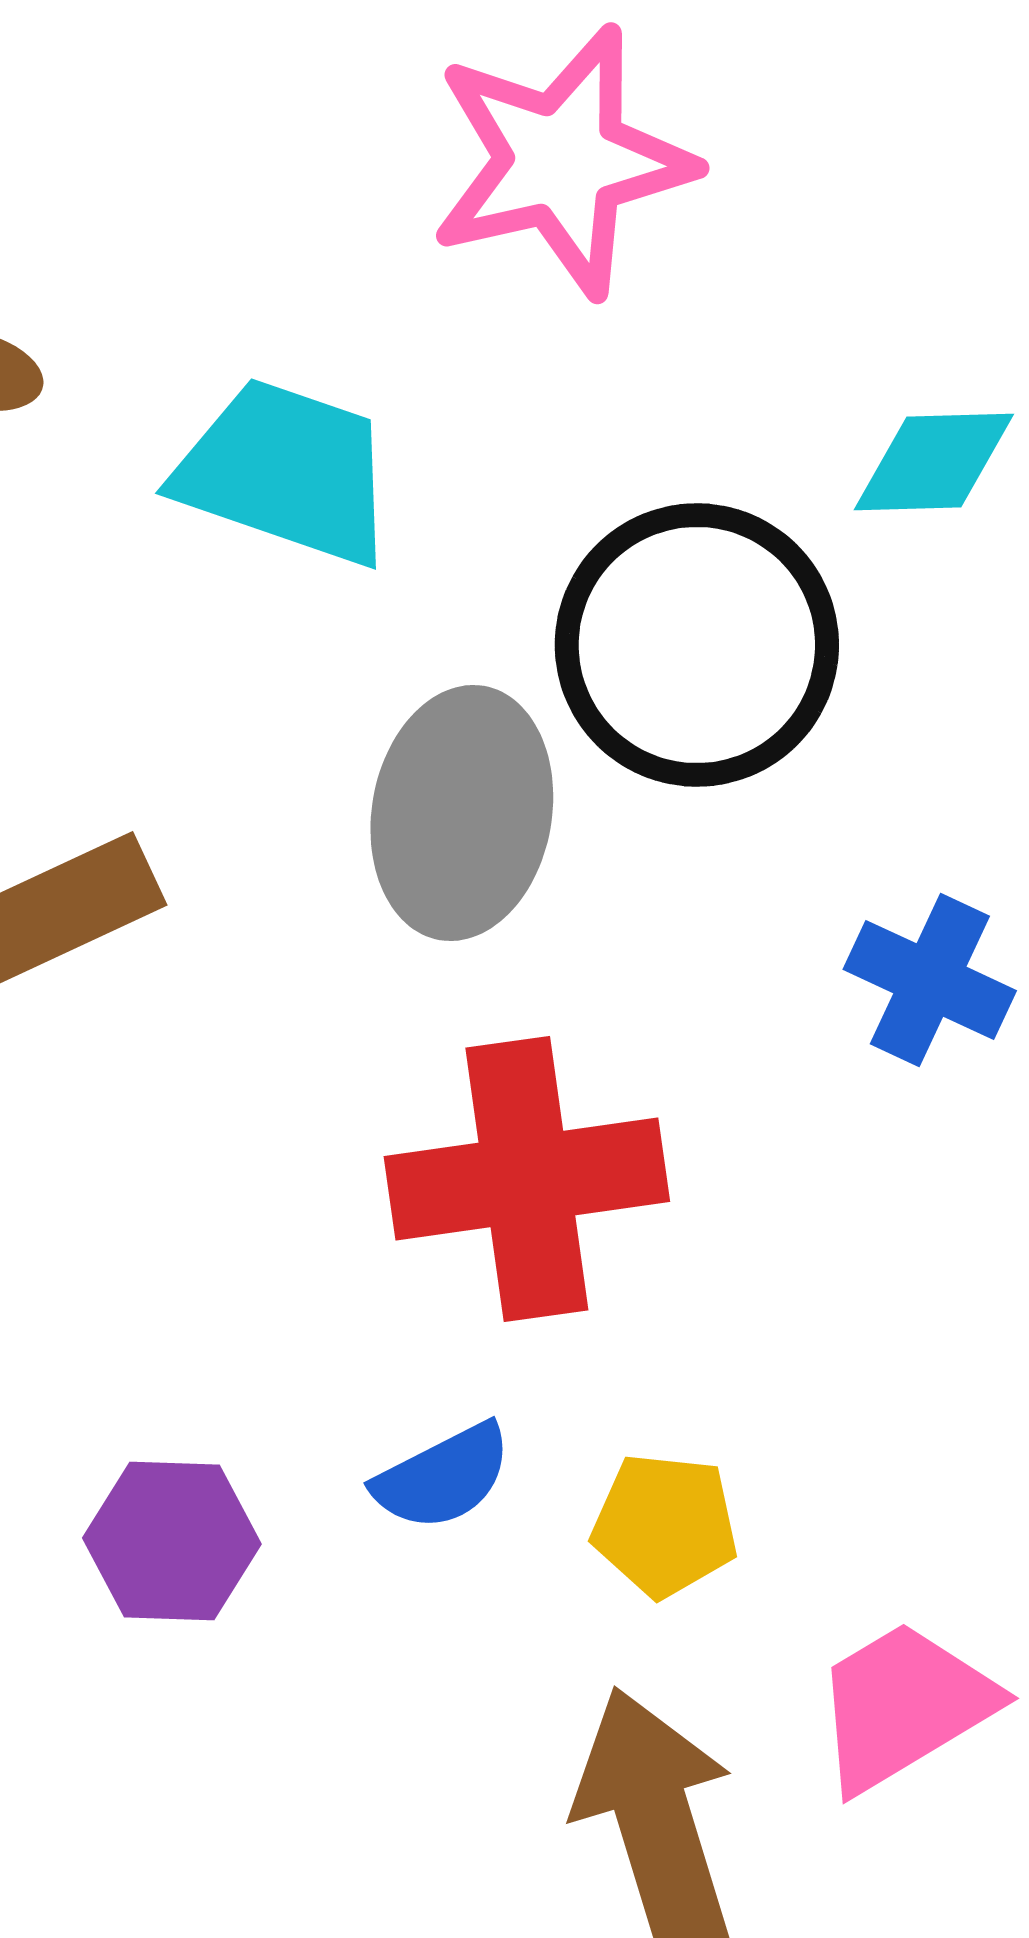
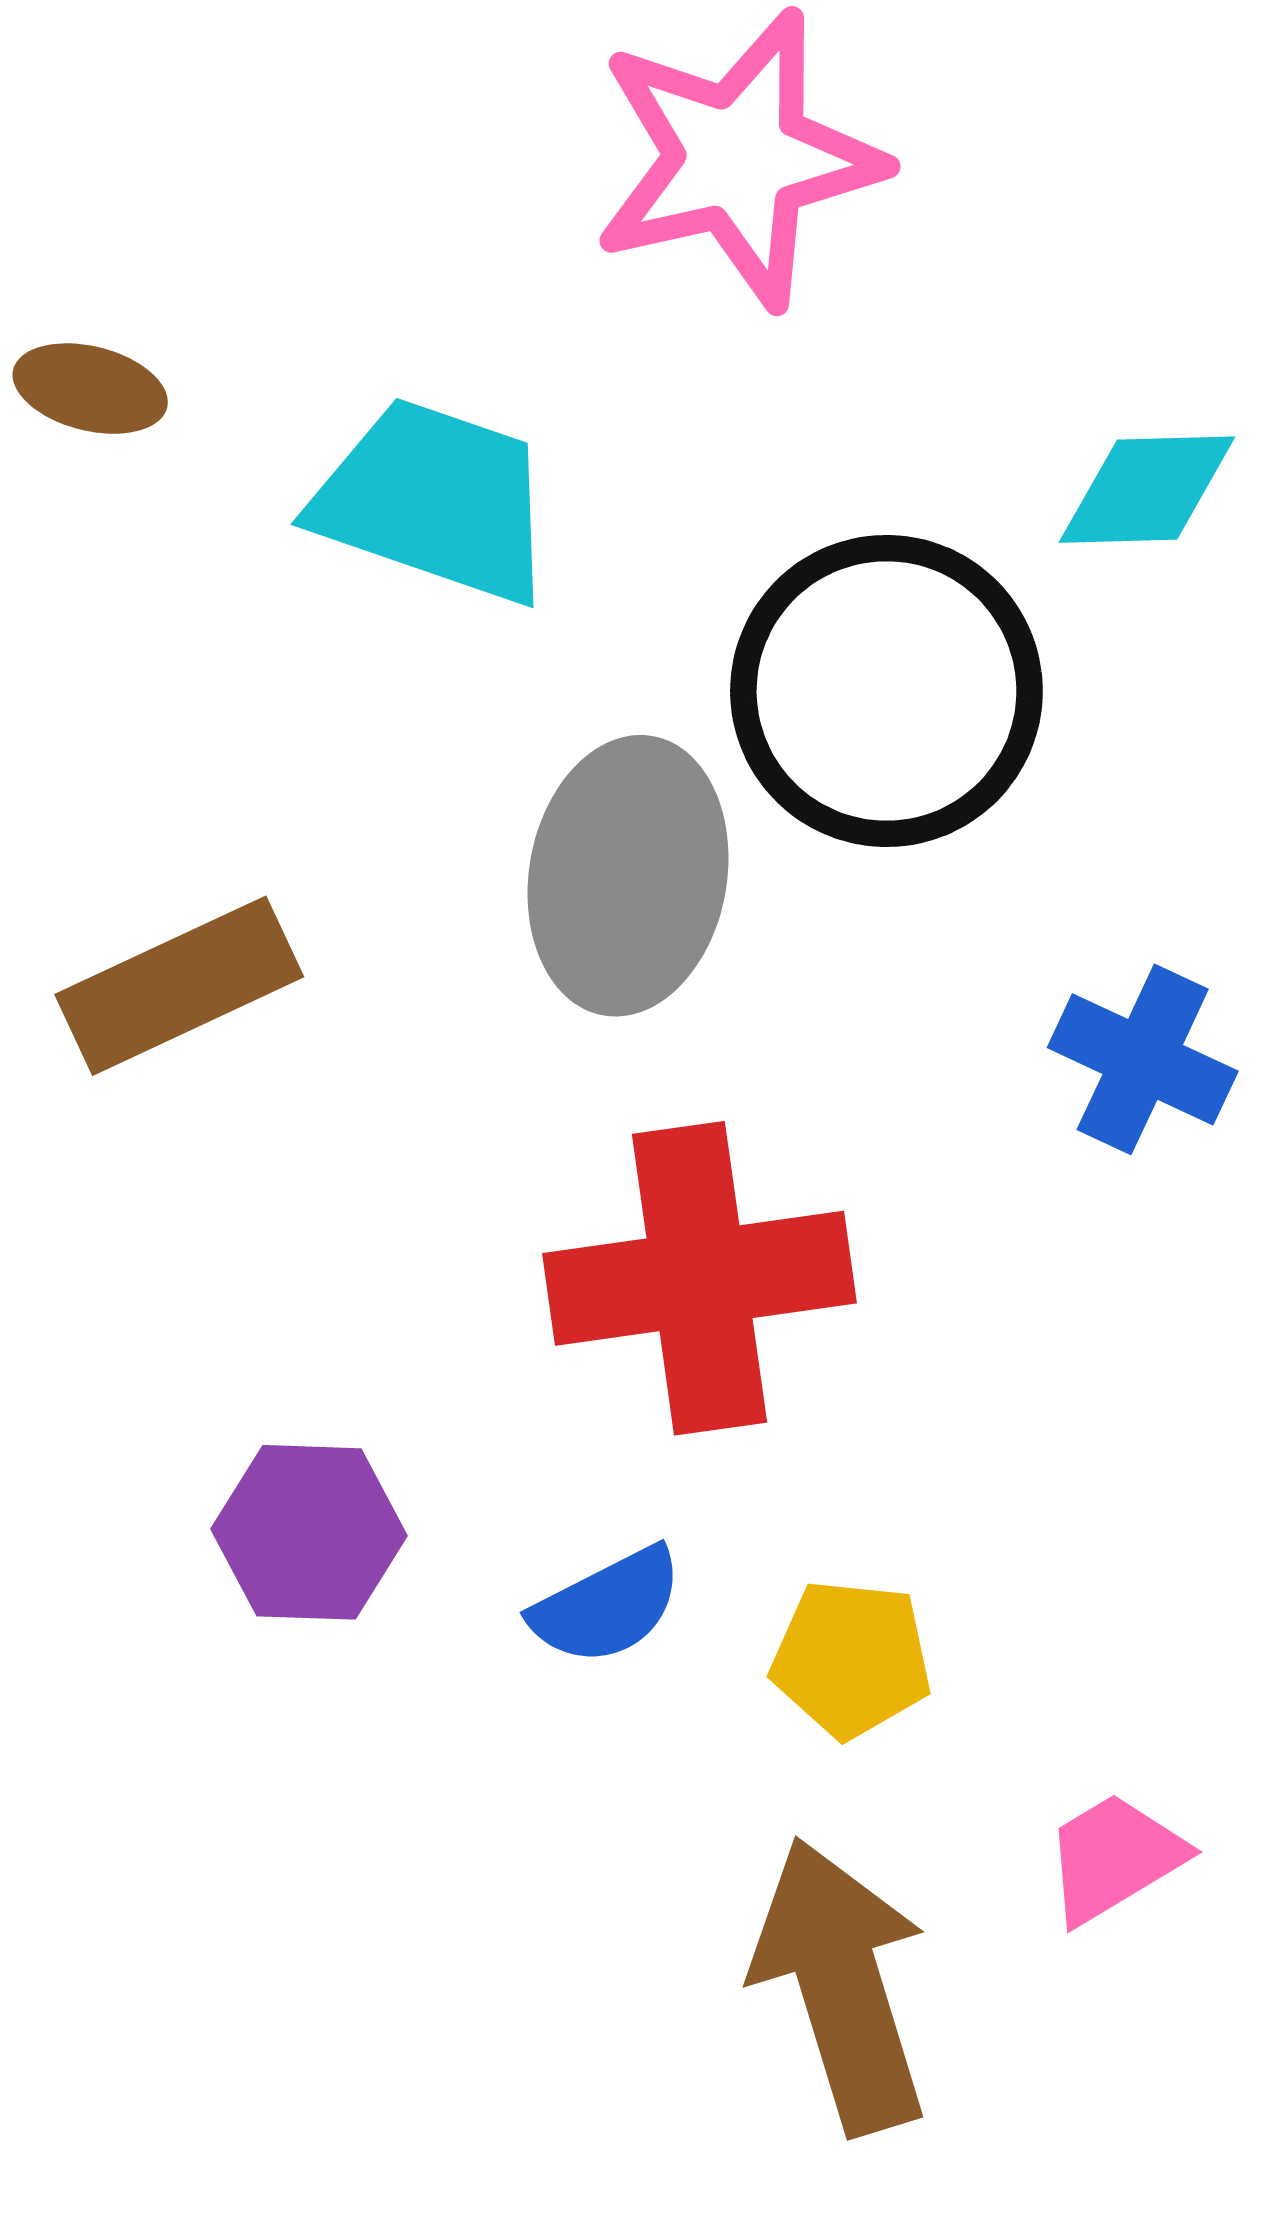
purple hexagon: (172, 1541) -> (309, 1532), moved
pink trapezoid: (904, 1706) -> (1114, 1858), size x0.7

